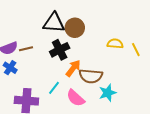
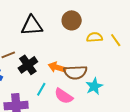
brown circle: (75, 28) -> (72, 20), moved
black cross: (60, 50) -> (28, 65), moved
orange arrow: (73, 68) -> (57, 67), turned -102

